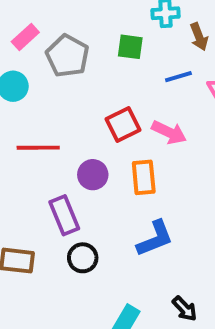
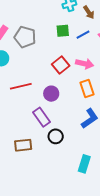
green square: (130, 47) -> (63, 31), moved
orange rectangle: (144, 177) -> (87, 89), moved

